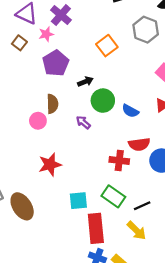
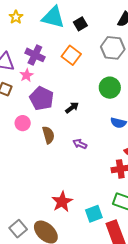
orange square: (107, 46) -> (71, 55), moved
green circle: (103, 101) -> (110, 88), moved
pink circle: (38, 121) -> (23, 123), moved
red star: (50, 165) -> (62, 202), moved

